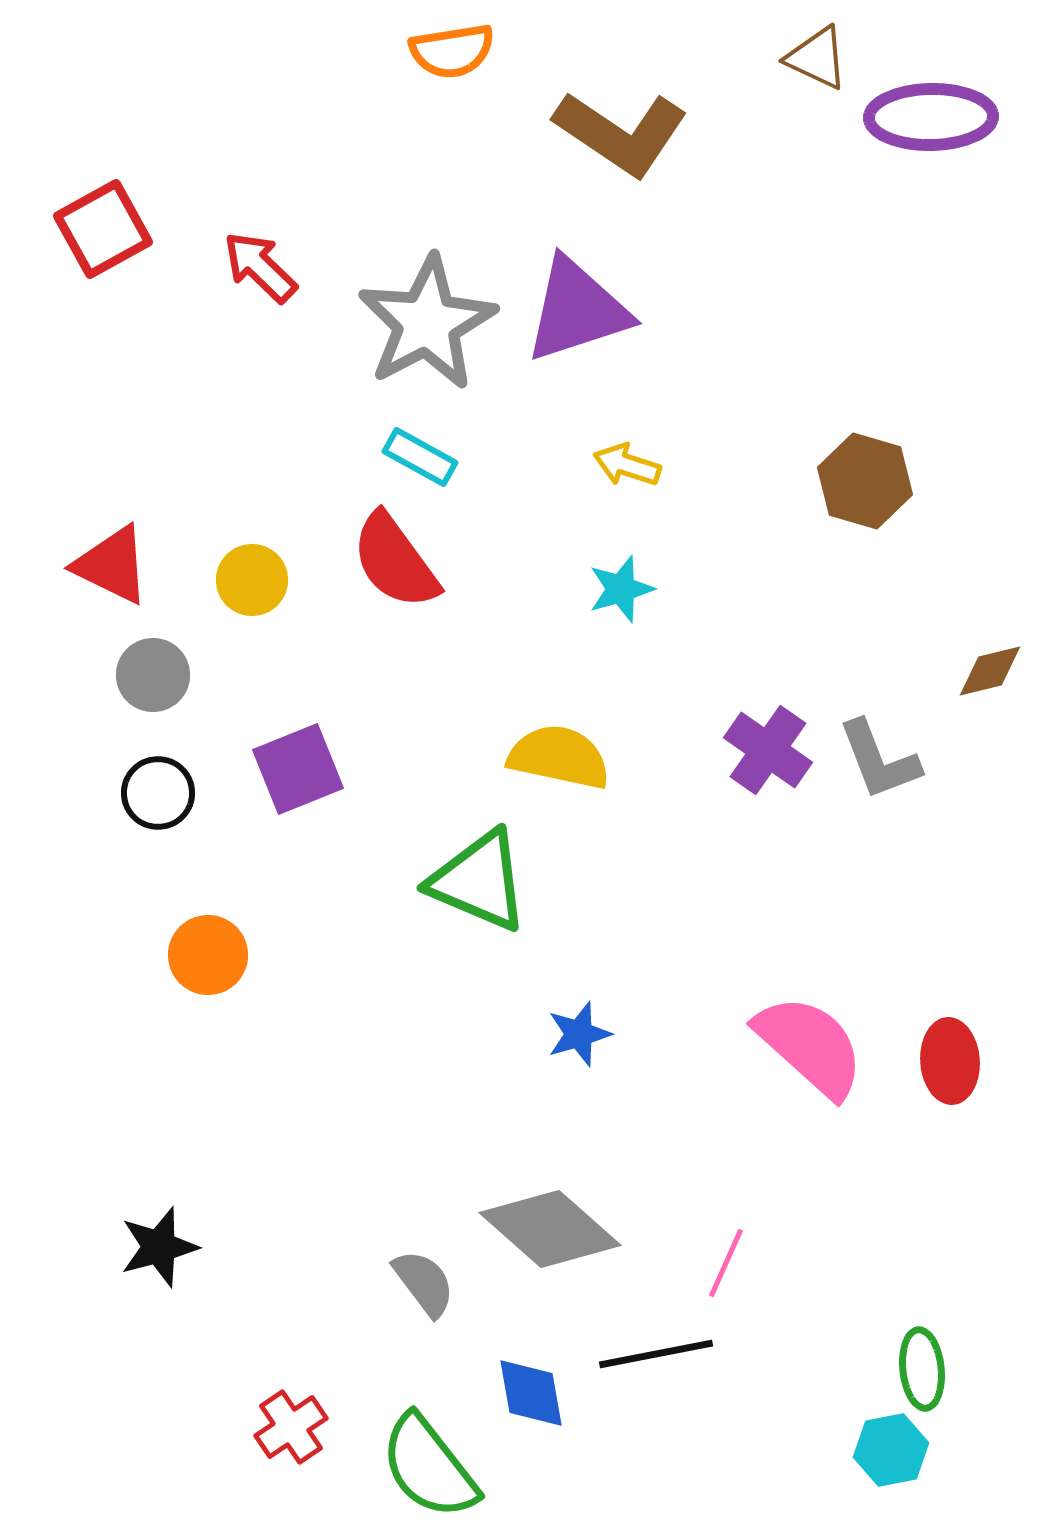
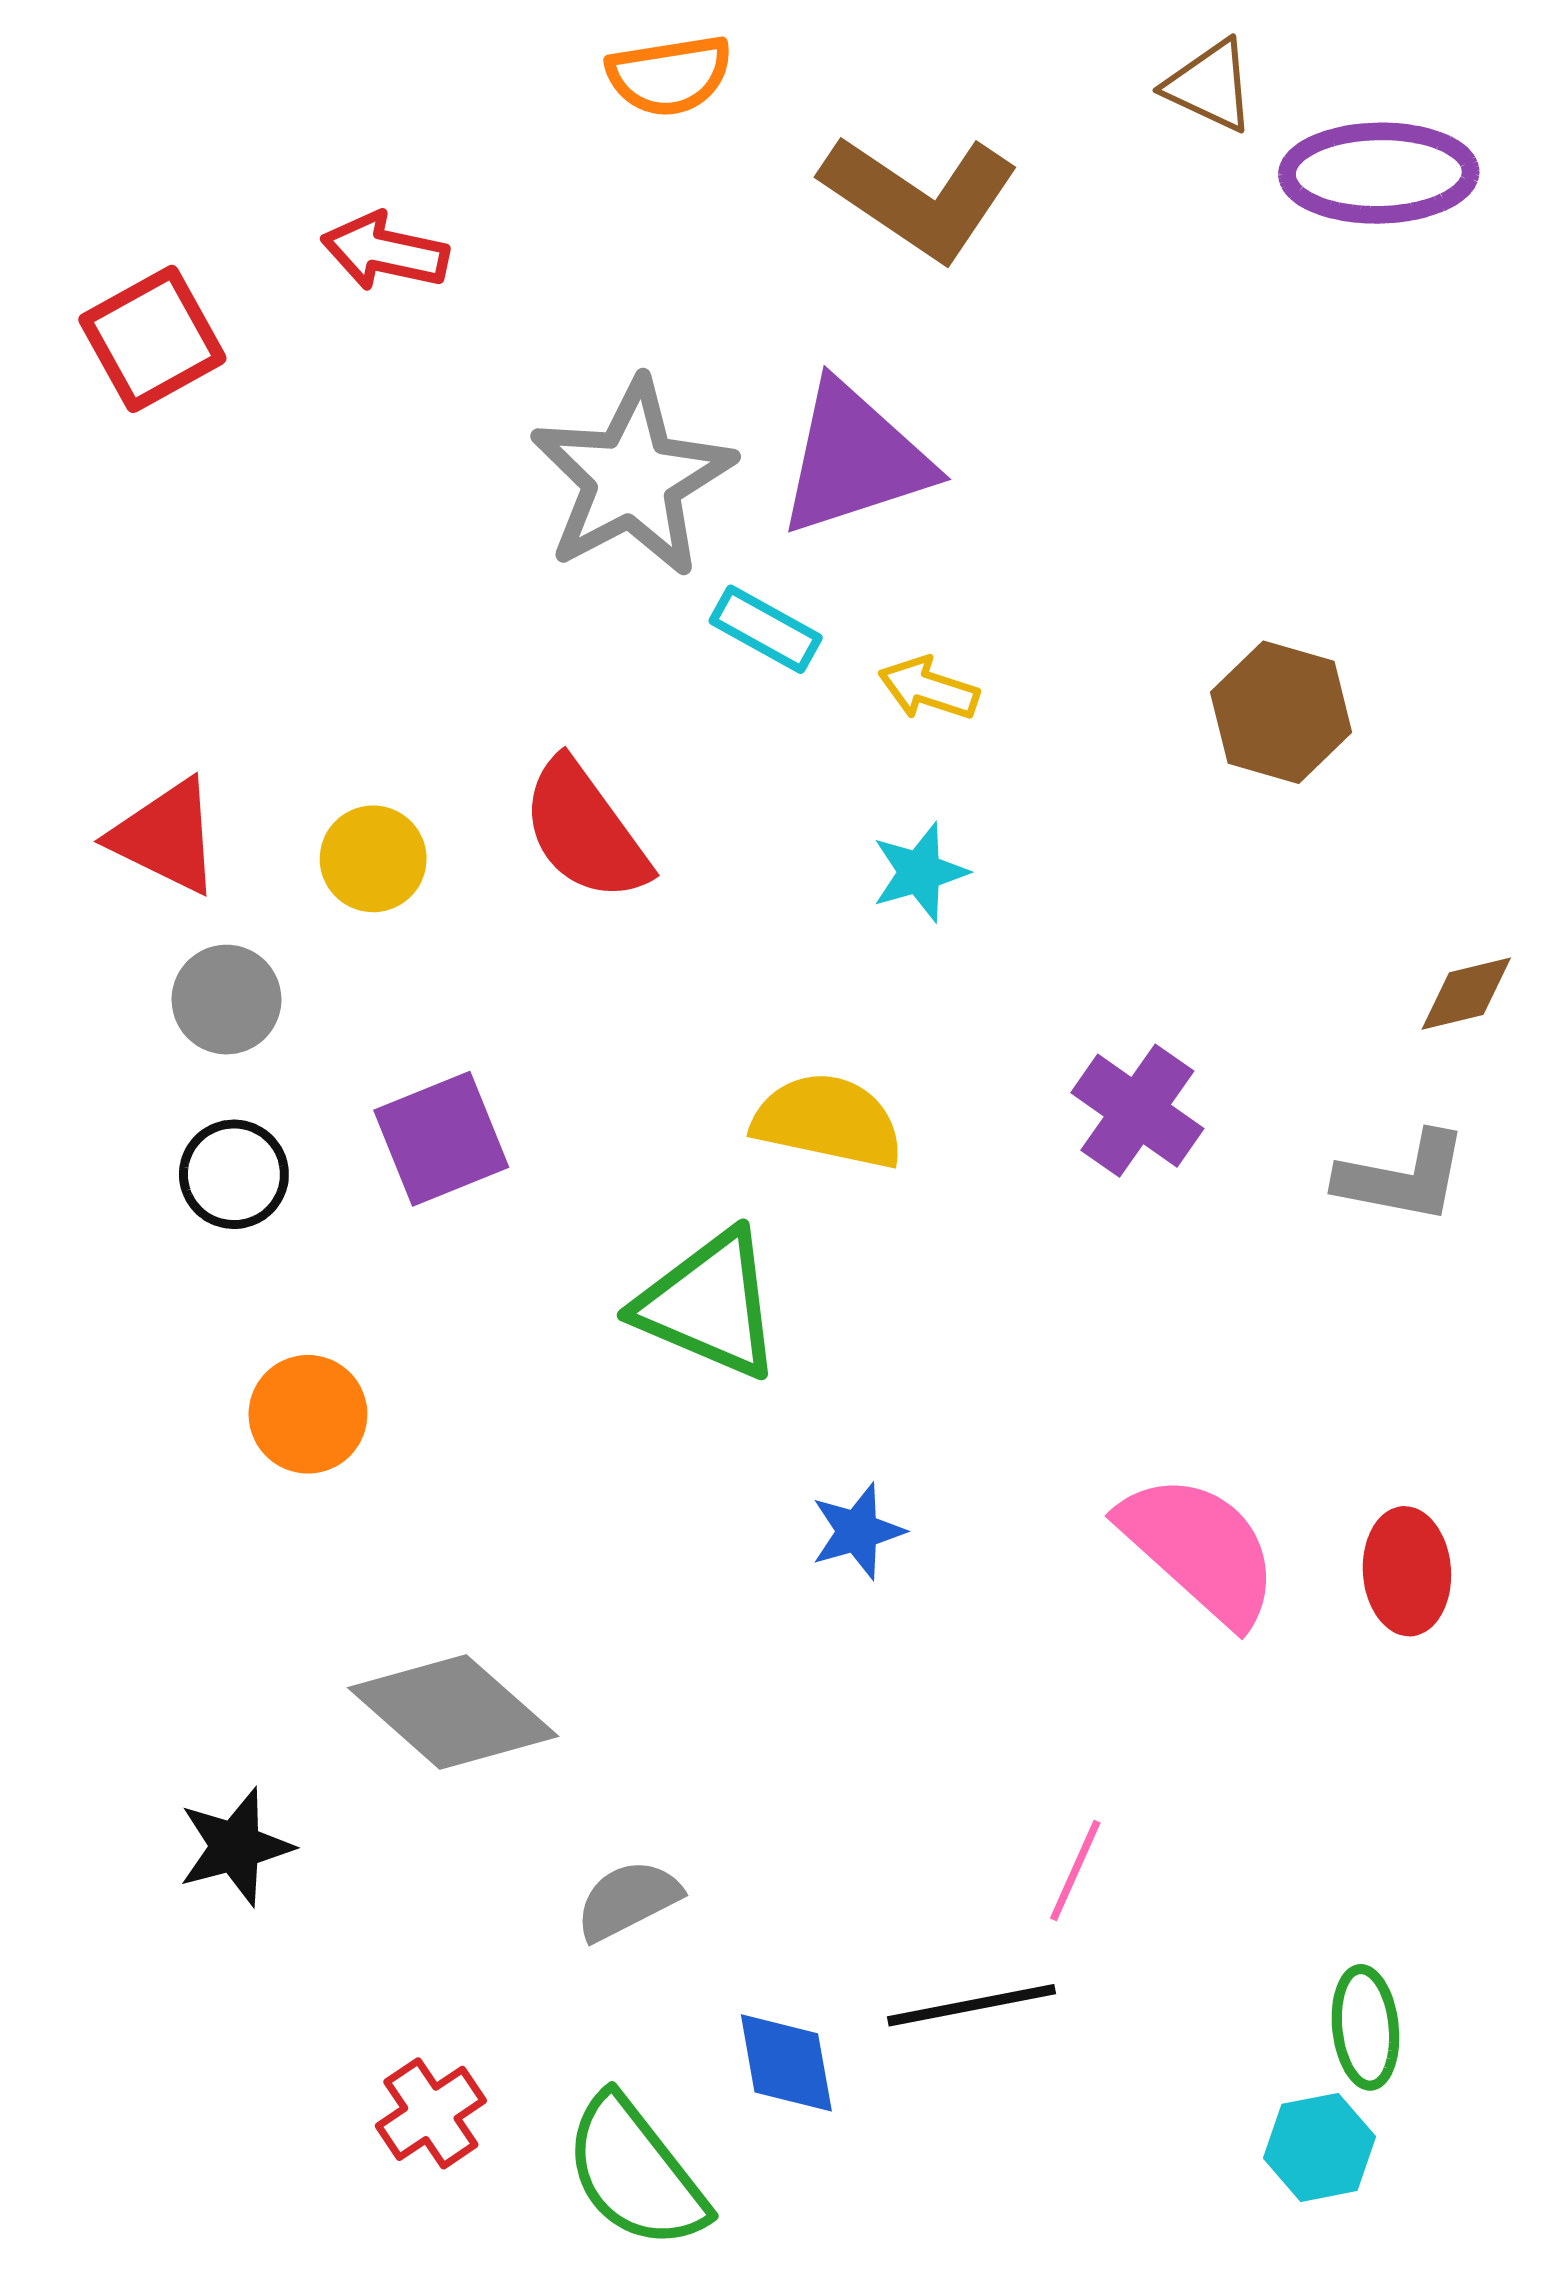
red arrow: (260, 267) -> (385, 252), moved, turned -32
cyan rectangle: (420, 457) -> (766, 629), moved
gray L-shape: (879, 760) -> (1402, 1177), moved, turned -58
gray diamond: (550, 1229) -> (453, 1712), moved
gray semicircle: (424, 1283) -> (628, 1900), turned -80

